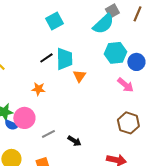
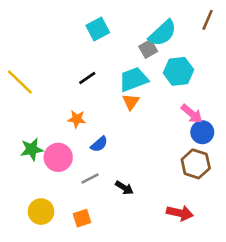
gray square: (112, 11) -> (148, 49), moved
cyan trapezoid: (64, 59) -> (134, 79), moved, turned -110
blue circle: (136, 62) -> (202, 132), moved
blue semicircle: (11, 125) -> (99, 144), moved, turned -64

